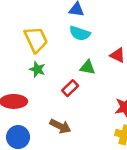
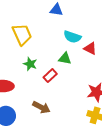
cyan semicircle: (80, 33) -> (72, 37), moved
green star: (37, 69) -> (30, 64), moved

